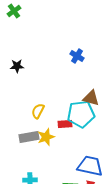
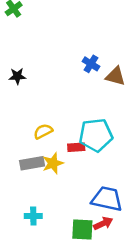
brown triangle: (91, 98) -> (115, 76), moved
yellow semicircle: (38, 111) -> (43, 131), turned 35

